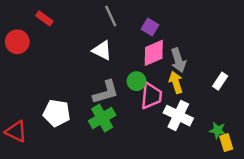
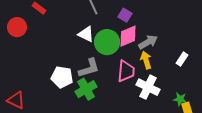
gray arrow: (178, 60) -> (148, 42), turned -102
green circle: (137, 81) -> (107, 42), moved, size x1.6
white pentagon: (57, 113) -> (62, 77), moved

